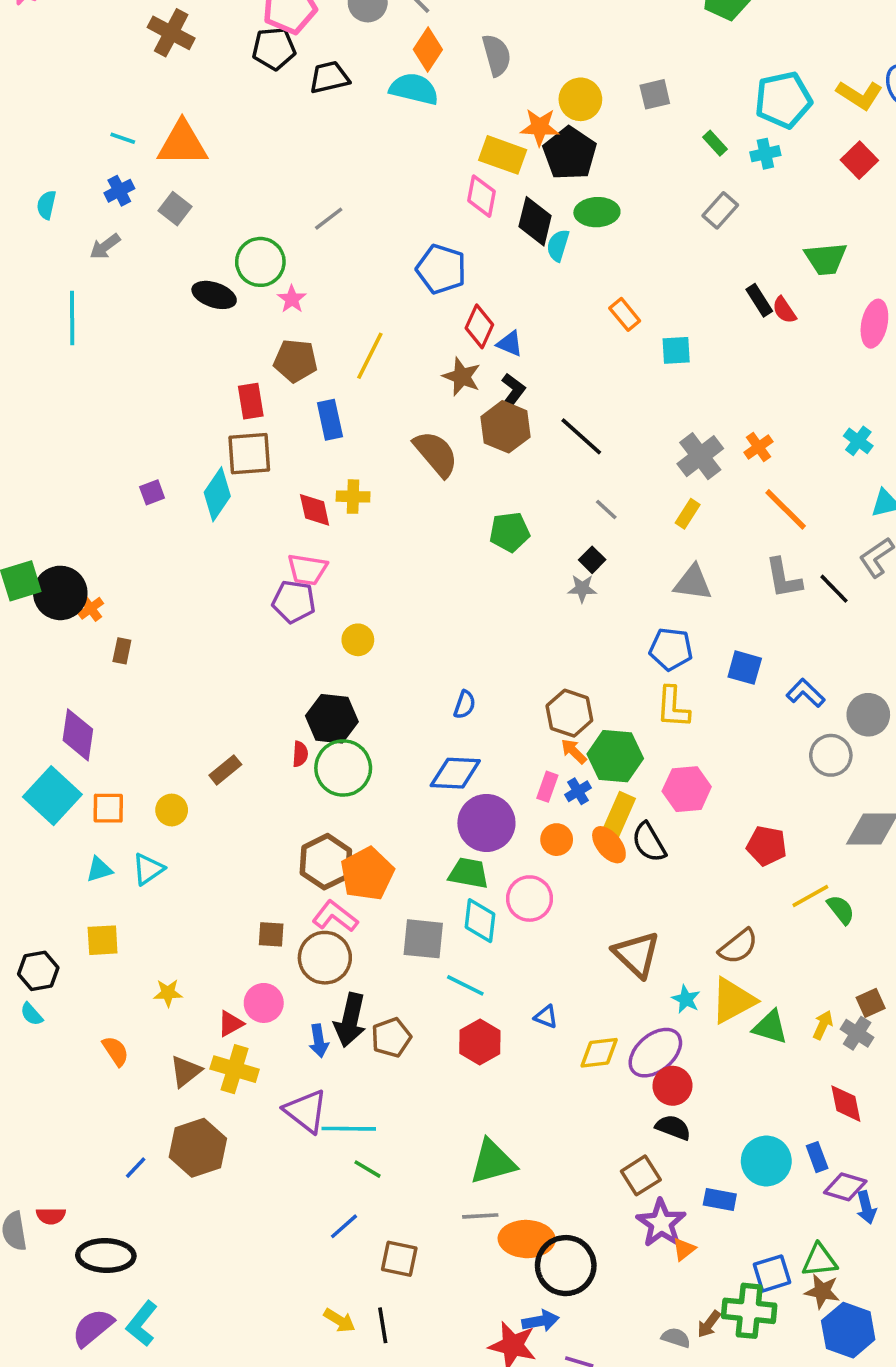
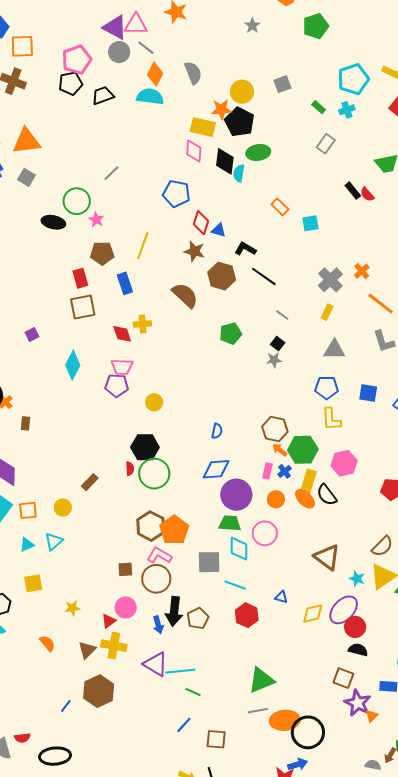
black L-shape: (512, 393) -> (245, 249), moved, turned -90
cyan diamond: (217, 494) -> (73, 365), moved
brown square: (641, 1175) -> (343, 678), turned -30

